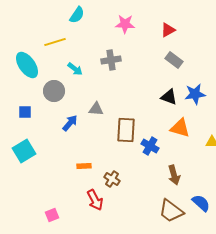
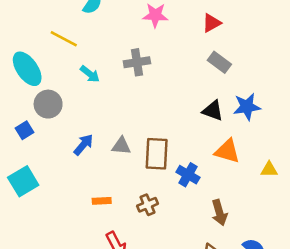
yellow line: (55, 42) -> (64, 39), turned 45
gray circle: (54, 91) -> (48, 104), moved
gray triangle: (96, 109) -> (121, 146), moved
blue square: (25, 112) -> (25, 130), turned -32
brown cross: (112, 179) -> (147, 205), moved, turned 35

